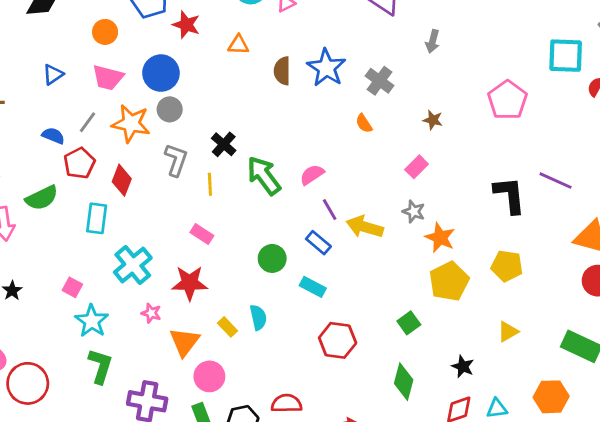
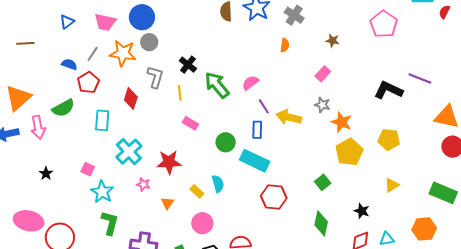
orange semicircle: (364, 123) -> (285, 45), turned -136
red diamond: (122, 180) -> (131, 98), moved
black L-shape: (510, 195) -> (388, 90), turned -56
pink rectangle: (202, 234) -> (190, 123), moved
blue rectangle: (318, 243) -> (257, 130), turned 54
cyan rectangle: (313, 287) -> (255, 161), size x1.6
orange triangle: (184, 342) -> (167, 203), size x0.6
pink circle: (209, 376) -> (202, 223), moved

